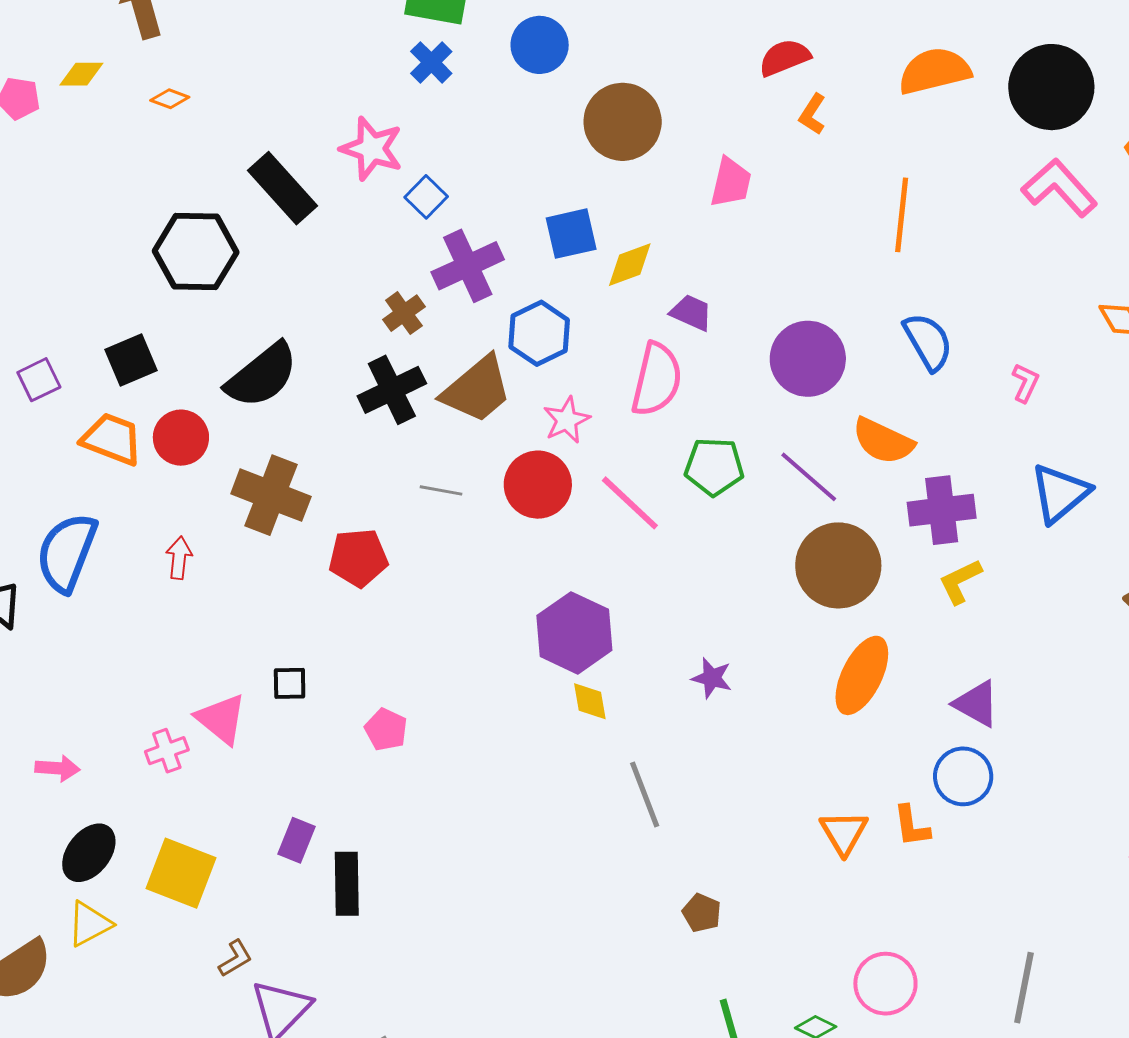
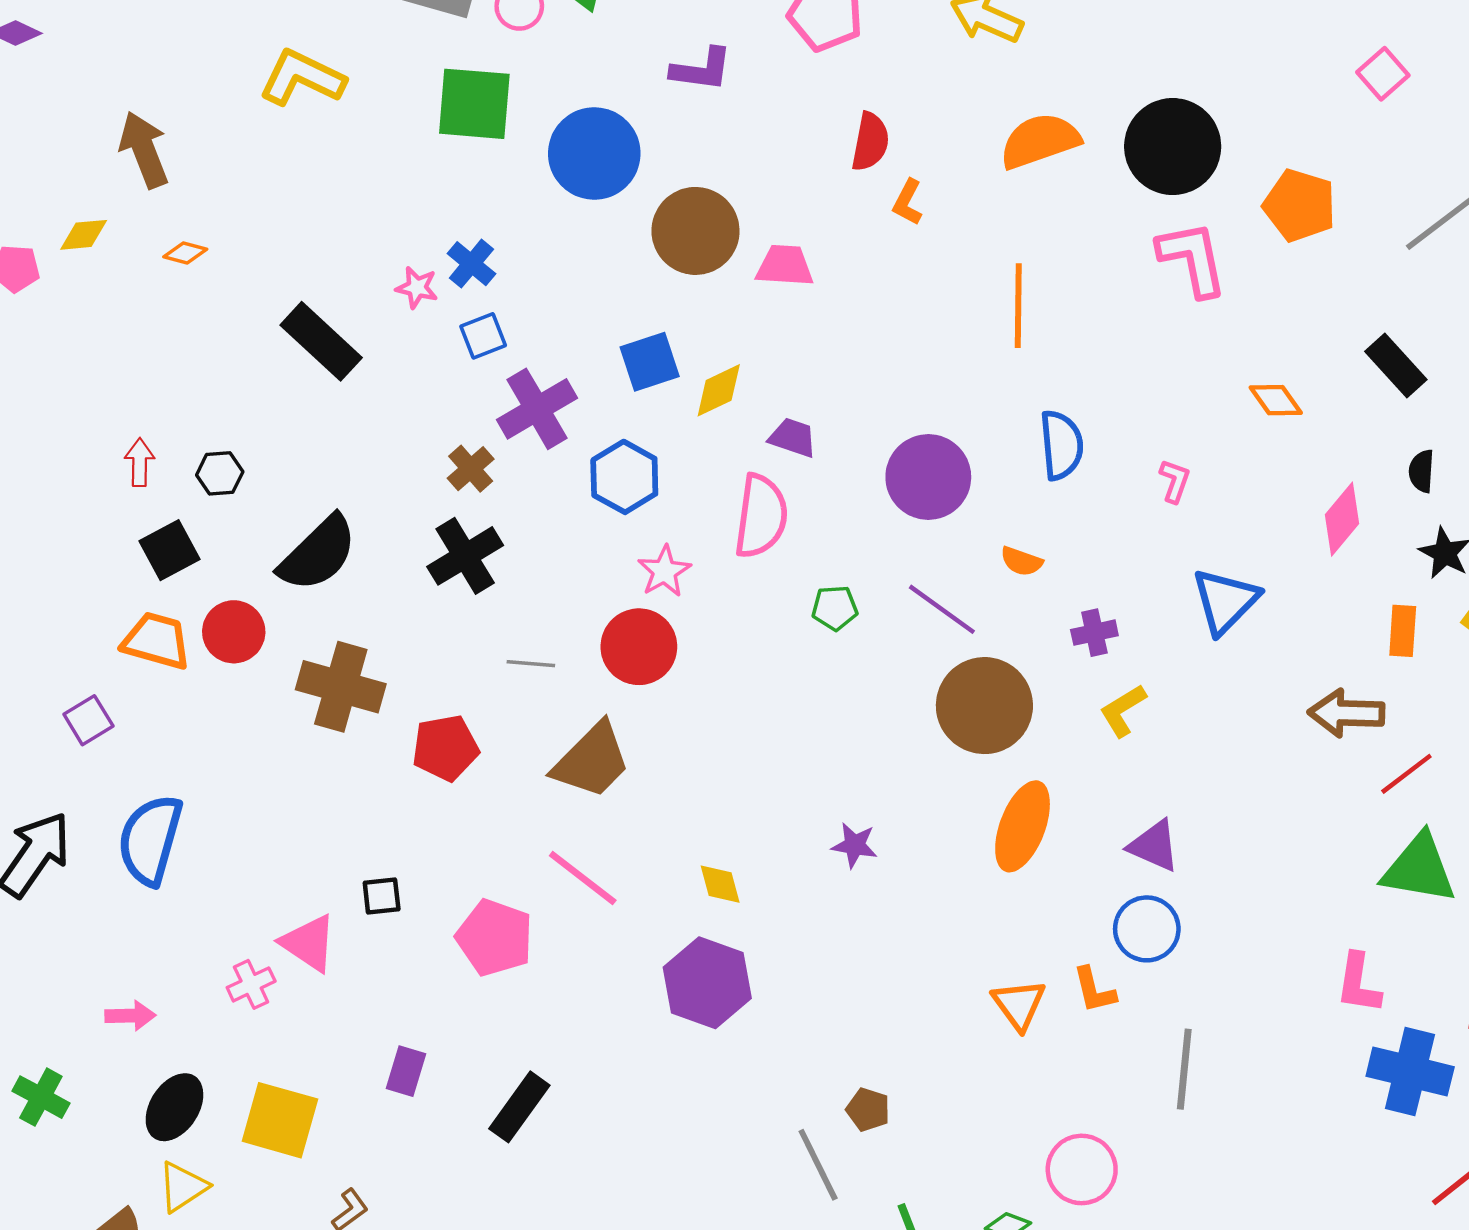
blue circle: (540, 45) -> (594, 153), size x1.4
red semicircle: (785, 58) -> (870, 142), turned 128
blue cross: (431, 62) -> (471, 264), moved
pink star: (372, 149) -> (417, 288), size x0.6
pink trapezoid: (731, 182) -> (785, 266), moved, turned -94
pink L-shape: (1059, 188) -> (1192, 259), turned 36
blue square: (426, 197) -> (483, 336), turned 30
black hexagon: (196, 252) -> (220, 473), moved, size x0.5
blue semicircle: (928, 342) -> (1061, 445), turned 30
purple square: (39, 380) -> (88, 720), moved
brown trapezoid: (477, 390) -> (592, 761), moved
orange semicircle: (883, 441) -> (1021, 561), size x0.6
green pentagon: (714, 467) -> (835, 608), size x0.7
pink line: (630, 503) -> (583, 878), moved
purple cross: (942, 510) -> (1094, 633), size x0.6
blue semicircle: (67, 552) -> (150, 840), moved
red arrow: (179, 558) -> (140, 462), moved
purple hexagon: (574, 633) -> (707, 983), moved
pink pentagon: (386, 730) -> (495, 938), size x1.6
gray line: (645, 795) -> (818, 1165), moved
black rectangle: (347, 884) -> (519, 1107), moved, turned 42
gray line: (1024, 988) -> (1184, 1069), moved

